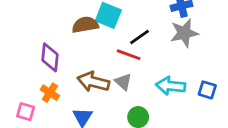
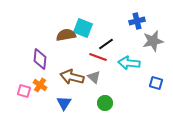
gray star: (184, 33) -> (153, 41), moved
cyan arrow: (171, 86) -> (129, 63), moved
pink square: (26, 112) -> (24, 91), moved

